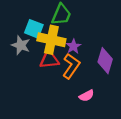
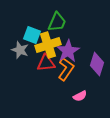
yellow cross: (51, 40) -> (48, 45), turned -30
purple star: (73, 46) -> (68, 51), size x1.6

